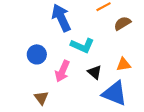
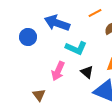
blue arrow: (61, 18) -> (57, 23), turned -45
blue circle: (37, 54) -> (28, 37), moved

